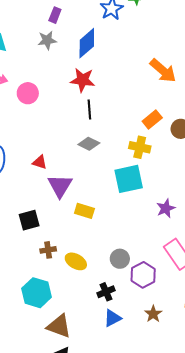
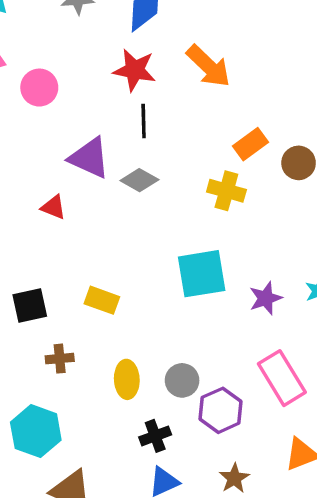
orange arrow: (163, 71) -> (208, 66), moved
cyan square: (129, 179) -> (202, 274), moved
purple triangle: (60, 186) -> (89, 158), moved, turned -40
yellow rectangle: (84, 211) -> (102, 300), moved
yellow ellipse: (76, 261) -> (127, 379), moved, turned 55

